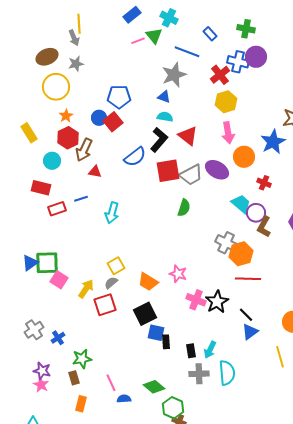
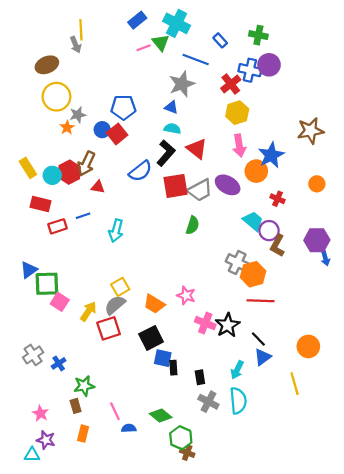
cyan cross: (169, 18) -> (177, 23), size x1.4
gray star: (76, 64) -> (78, 115), moved
yellow rectangle: (29, 133) -> (28, 168), moved
red hexagon: (68, 138) -> (69, 172), moved
blue star: (273, 142) -> (271, 155), moved
blue triangle: (30, 263) -> (29, 270), moved
gray semicircle: (111, 283) -> (115, 305), size x1.5
cyan arrow: (210, 350) -> (237, 370), moved
purple star: (42, 371) -> (46, 440), moved
gray cross: (199, 374) -> (208, 402), turned 30

